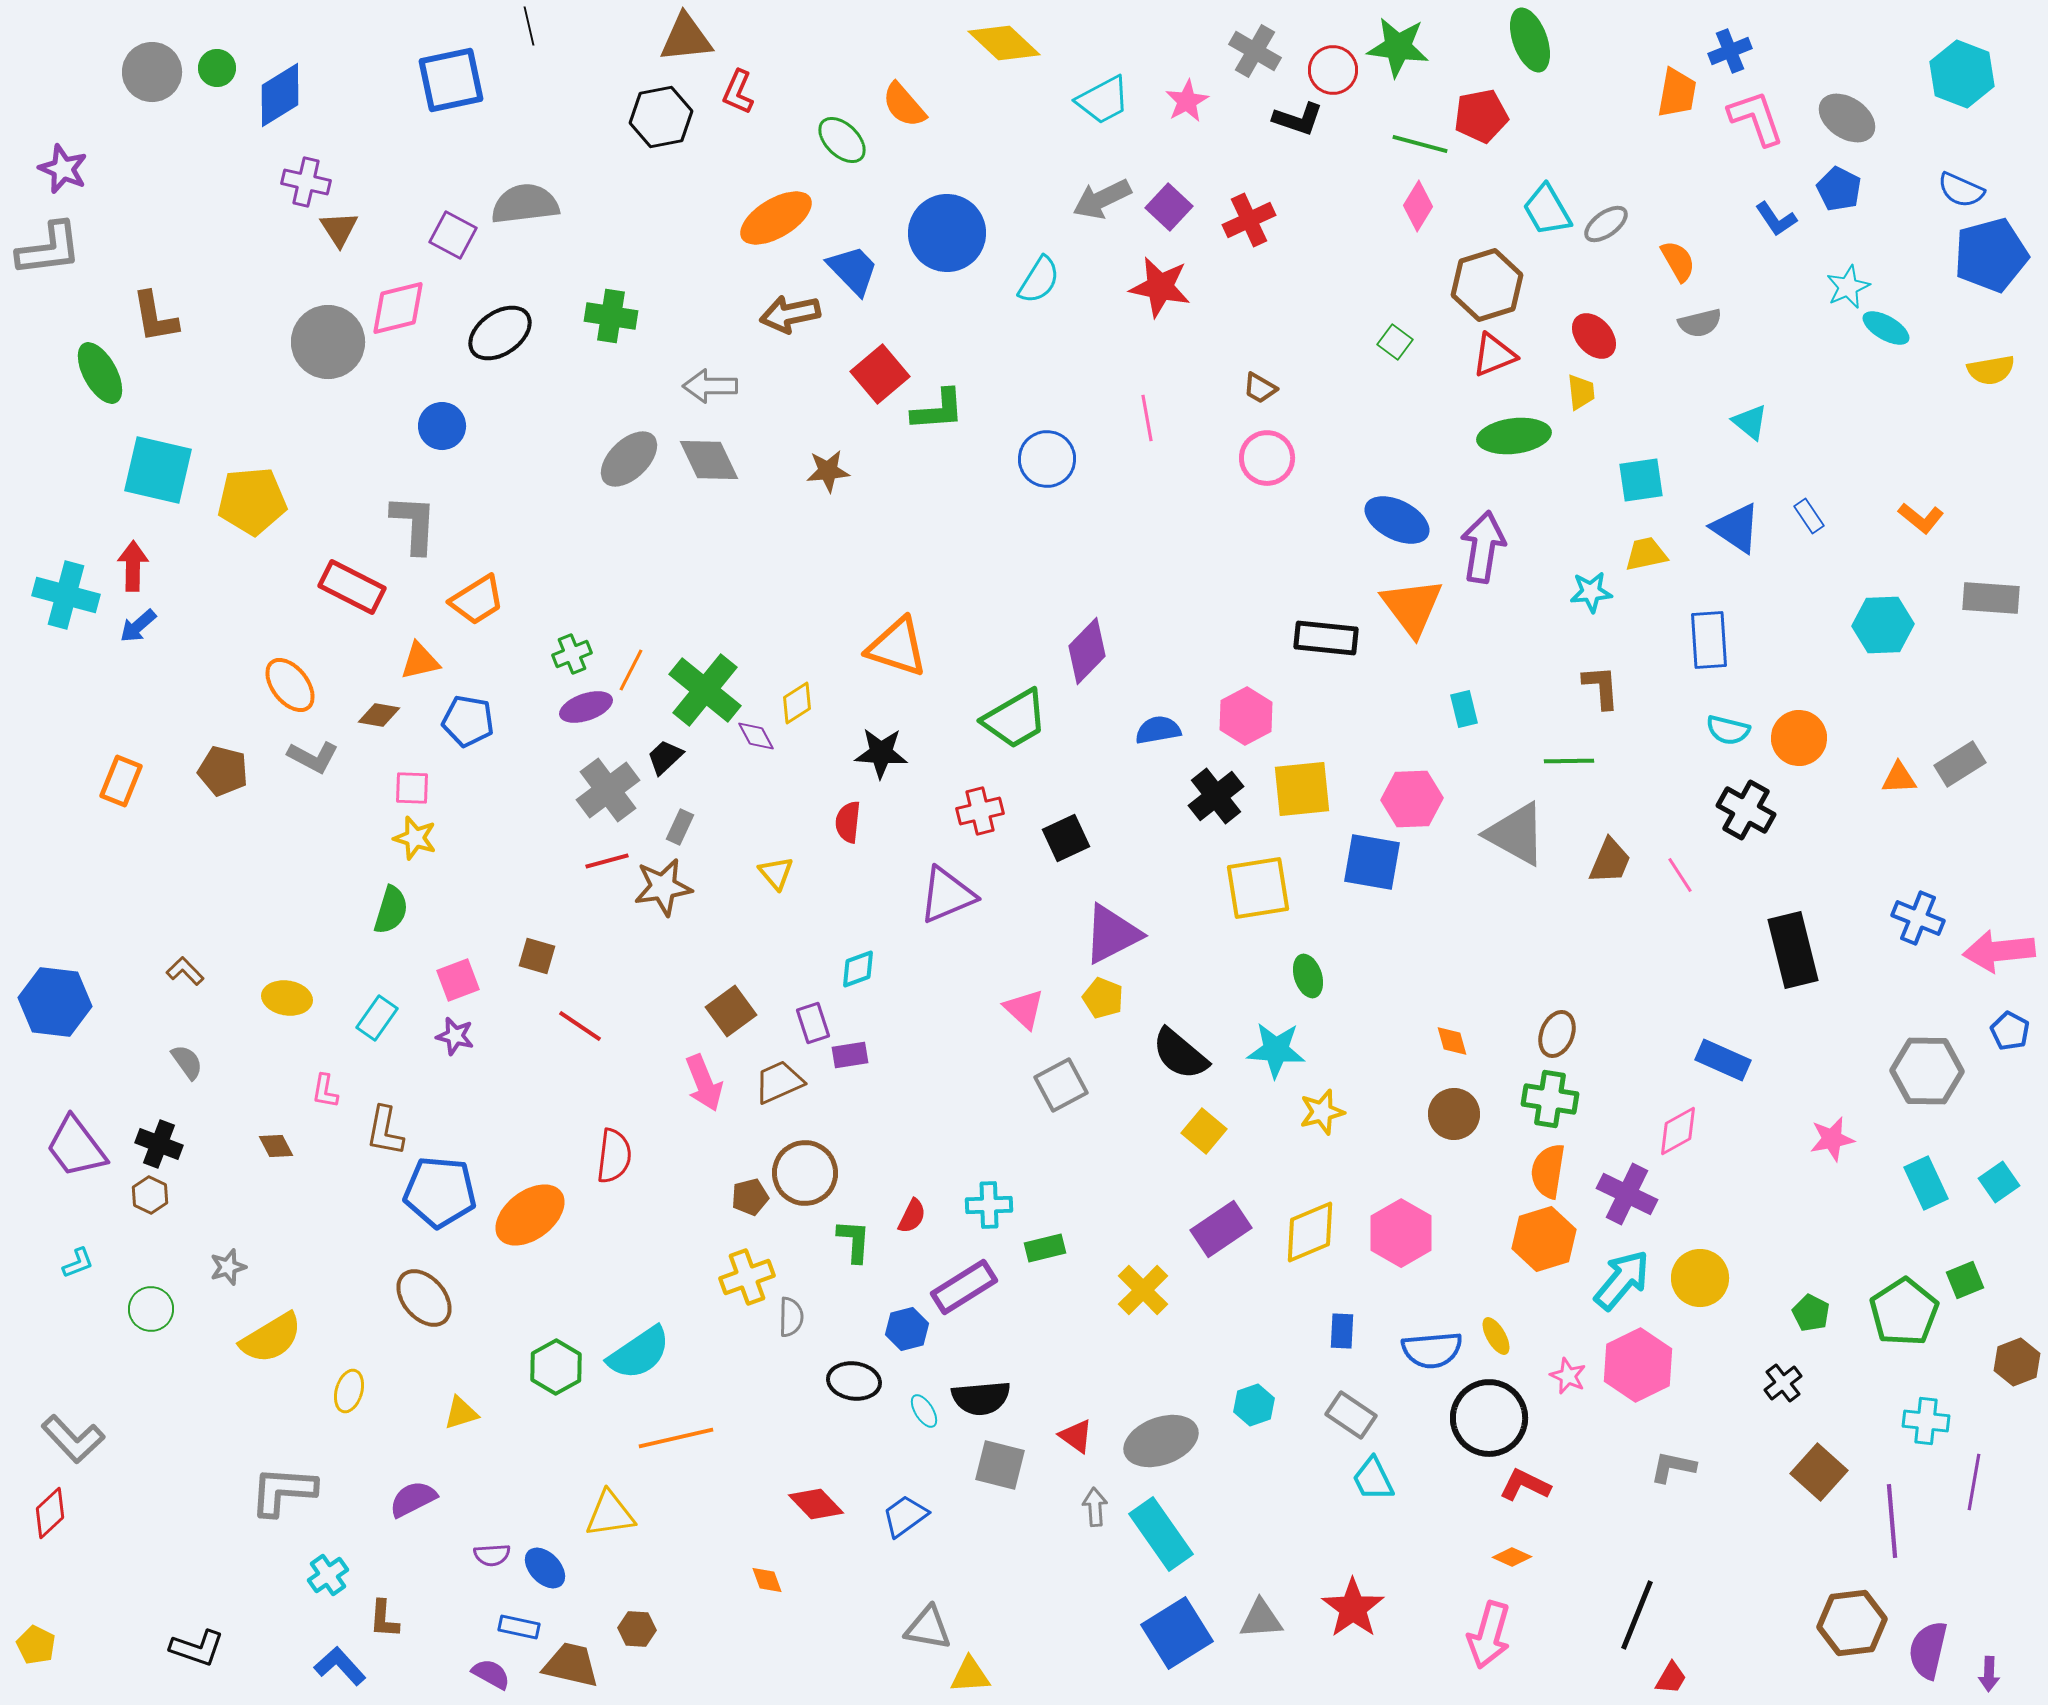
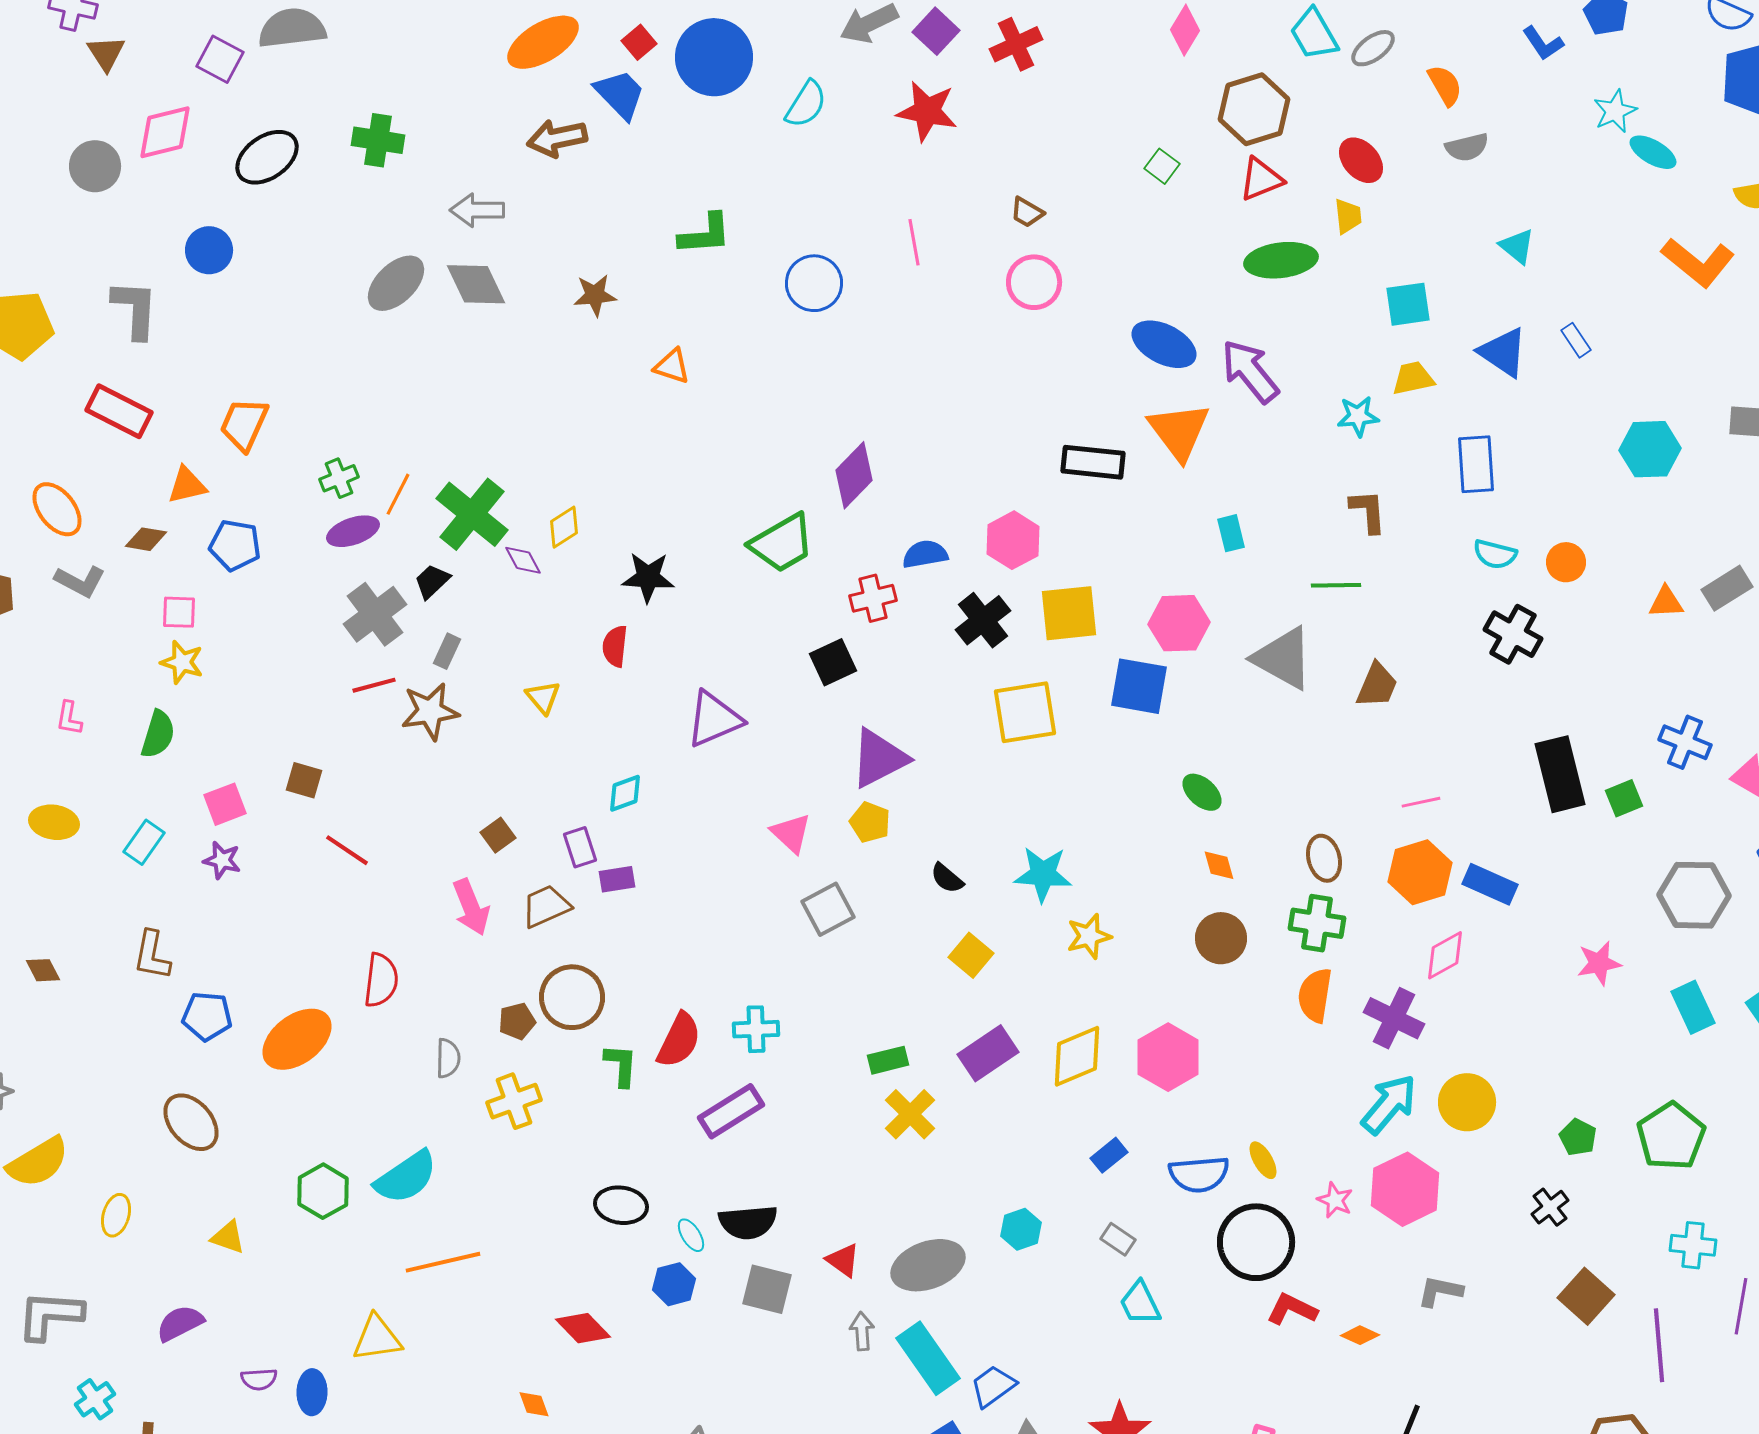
gray circle: (328, 342) -> (95, 166), size x0.7
red square: (880, 374) -> (639, 42), moved, size x0.6
orange L-shape: (1921, 518) -> (1698, 262), moved, size x1.6
gray L-shape: (414, 524) -> (135, 309), moved
purple arrow: (1483, 547) -> (1250, 371), turned -48
orange trapezoid: (477, 600) -> (244, 424), turned 146
orange triangle: (897, 647) -> (672, 366), moved, size x0.6
orange circle: (1799, 738) -> (1566, 562), size x0.7
red cross: (980, 811) -> (873, 598), moved
pink line: (1680, 875) -> (1421, 802), moved, turned -69
green ellipse: (1308, 976) -> (1202, 792), moved, turned -30
brown square: (731, 1011) -> (498, 835), size x0.7
brown ellipse: (1557, 1034) -> (1324, 858), turned -36
black semicircle: (1180, 1054) -> (947, 878), size x0.6
pink L-shape: (325, 1091) -> (69, 718), moved
blue pentagon: (440, 1192) -> (207, 1016), size x0.7
red semicircle: (912, 1216) -> (679, 1040), size x1.6
orange hexagon: (1544, 1239) -> (1420, 872), moved
green rectangle: (1045, 1248) -> (888, 1060), moved
green square: (1965, 1280) -> (1624, 798), moved
gray semicircle: (791, 1317) -> (448, 1058), moved
blue hexagon: (907, 1329) -> (674, 1284), moved
blue rectangle: (1342, 1331) -> (1109, 1155), turned 48
yellow triangle: (461, 1413) -> (228, 1237), turned 36
gray rectangle: (1351, 1415) -> (1118, 1239), size x0.7
blue trapezoid: (905, 1516) -> (993, 1386), moved
orange diamond: (1512, 1557) -> (1360, 1335), moved
blue ellipse: (545, 1568) -> (312, 1392), turned 45

